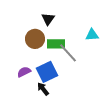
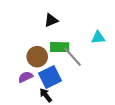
black triangle: (48, 19) -> (51, 20), turned 32
brown circle: (35, 39) -> (37, 57), moved

